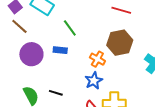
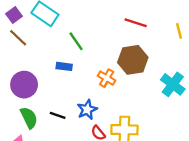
purple circle: (31, 54) -> (24, 85), moved
blue star: (94, 81) -> (87, 110), moved

